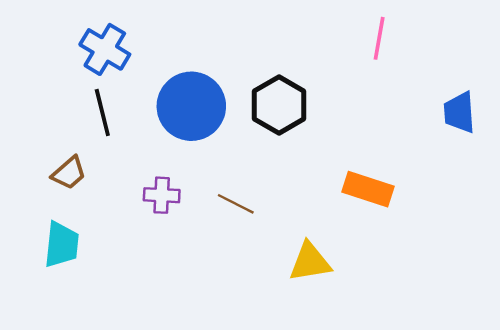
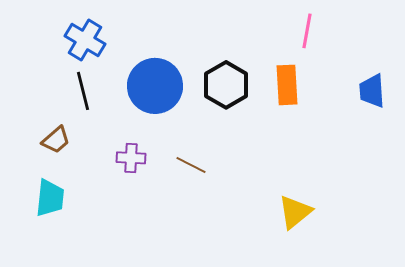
orange rectangle: (368, 189) -> (287, 85), moved, turned 69
yellow triangle: (310, 262) -> (295, 212), moved, turned -30

